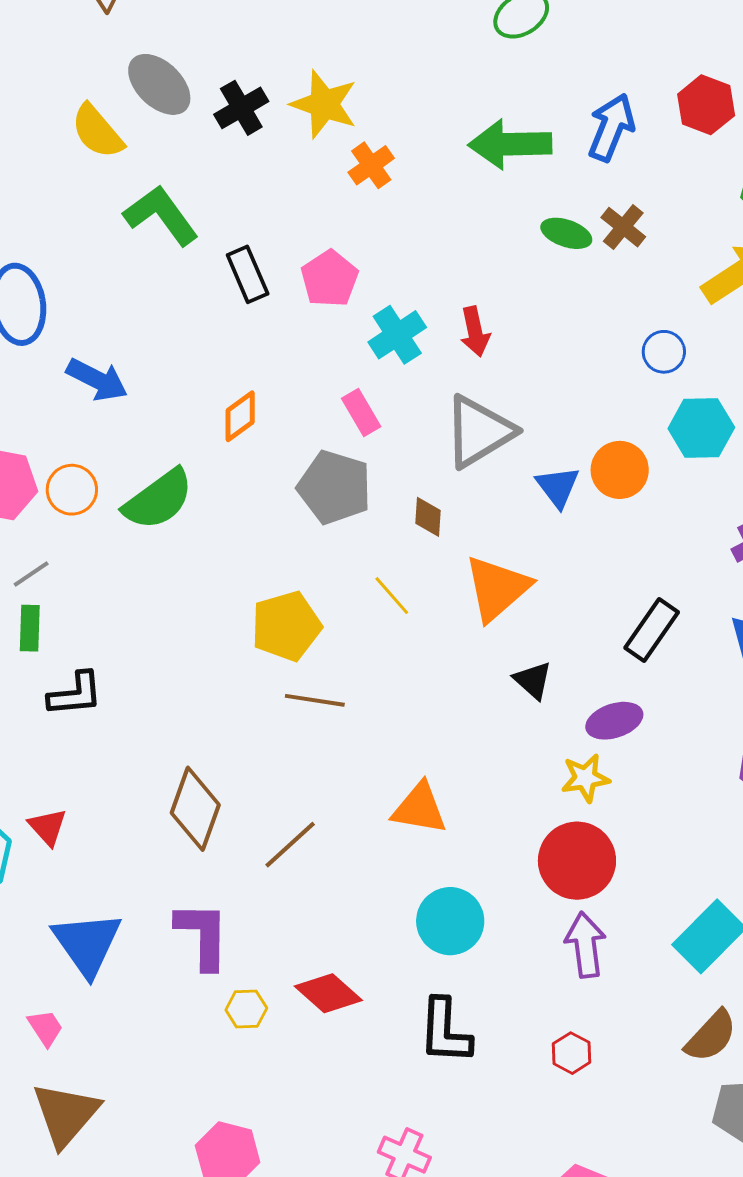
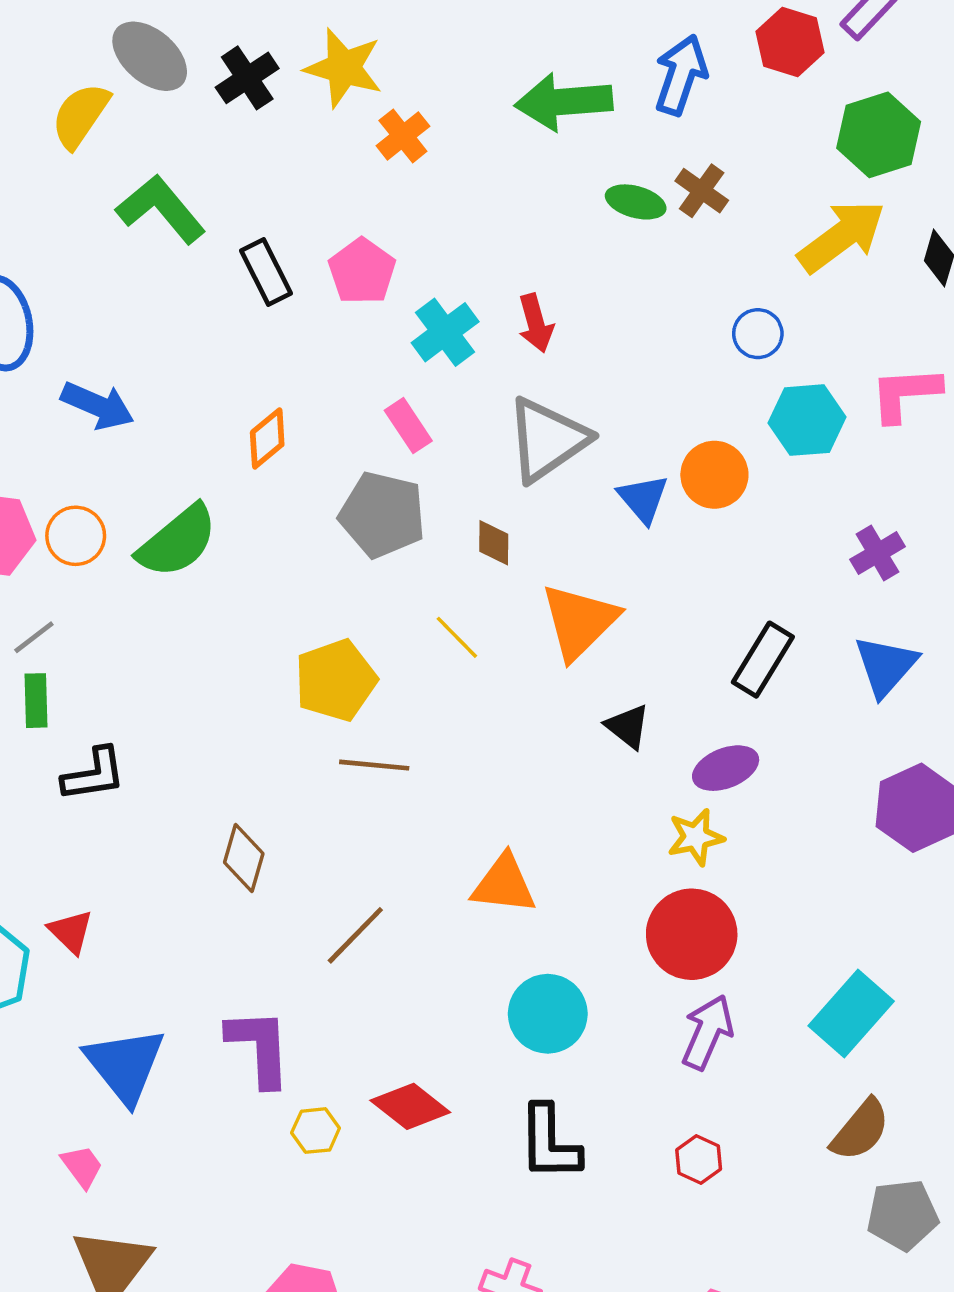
yellow semicircle: (97, 131) -> (80, 115), turned 78
brown diamond: (195, 809) -> (244, 858), moved, size x0.7
purple arrow: (586, 945) -> (707, 1032), turned 34

